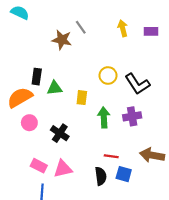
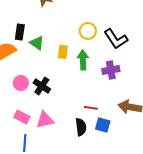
green triangle: (55, 88) -> (37, 43), turned 42
green arrow: (104, 117) -> (83, 60), moved
pink circle: (29, 123) -> (21, 83), moved

